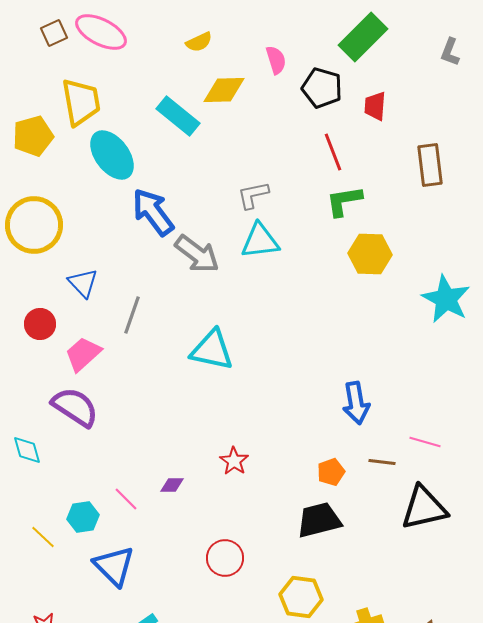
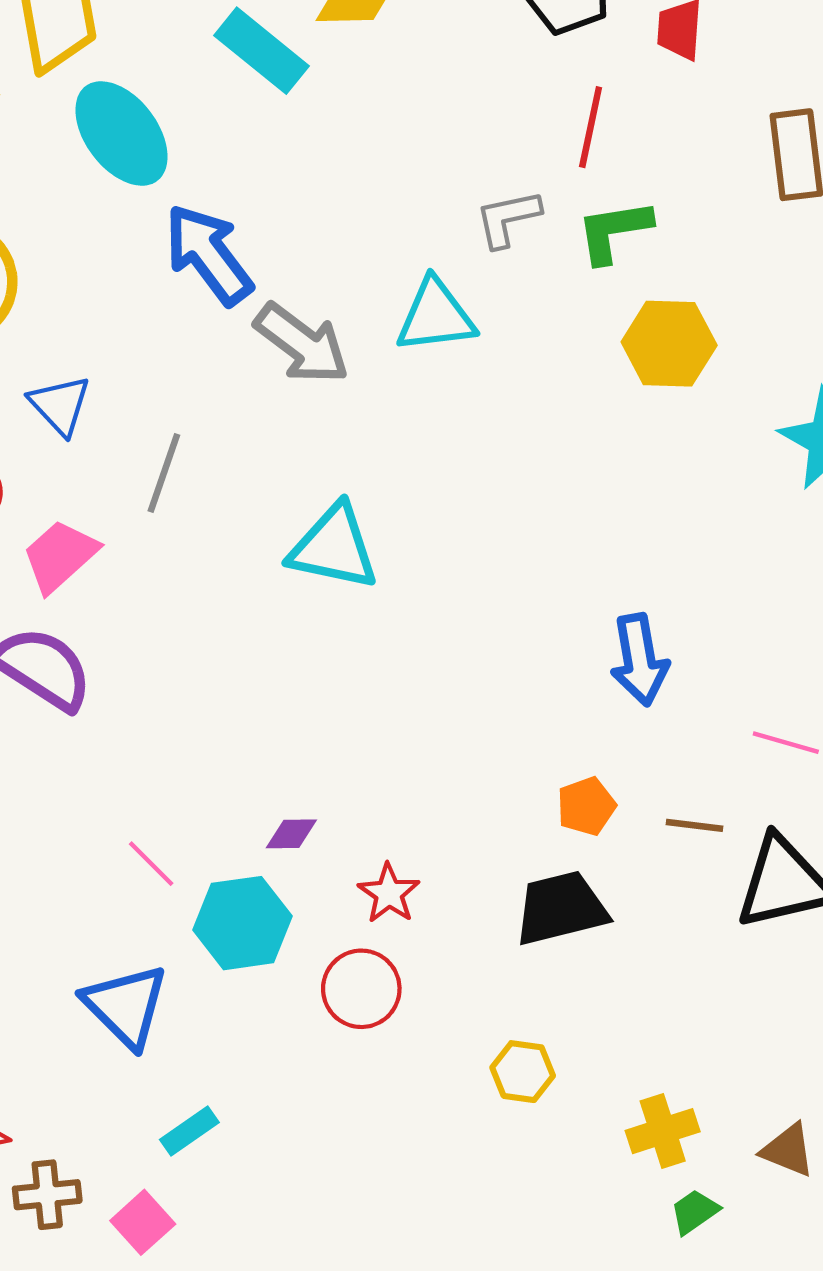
red line: (333, 152) -> (591, 127), turned 33
gray L-shape: (253, 195) -> (508, 218), moved
red star: (234, 461) -> (389, 893), moved
brown line: (382, 462) -> (695, 825), moved
purple diamond: (172, 485) -> (291, 834), moved
cyan hexagon: (83, 517) -> (242, 923), moved, size x1.4
yellow hexagon: (301, 597) -> (523, 1072), size x0.7

